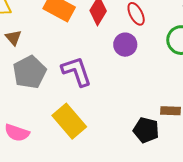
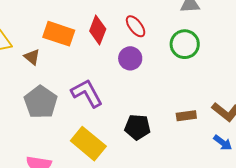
brown triangle: (13, 38) -> (32, 57), moved
black pentagon: (146, 130) -> (137, 127), moved

